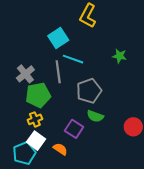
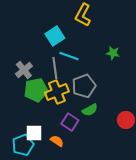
green semicircle: (95, 116) -> (90, 110), turned -49
yellow cross: (35, 119) -> (57, 92), moved, size x1.6
white square: (36, 141) -> (34, 133), turned -36

